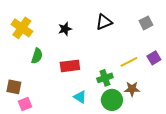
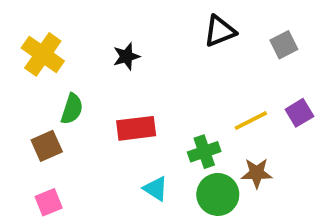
black triangle: (104, 22) -> (220, 31), moved
brown square: (14, 87) -> (47, 146), moved, turned -35

